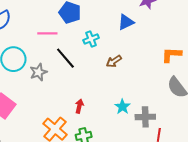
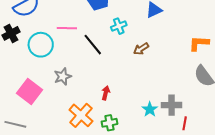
pink line: (47, 33) -> (67, 28), moved
gray star: (38, 72) -> (63, 76), moved
cyan star: (122, 107) -> (150, 109), moved

